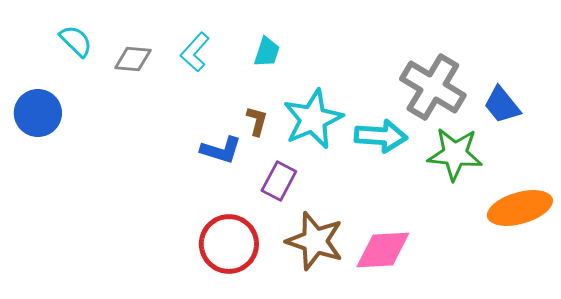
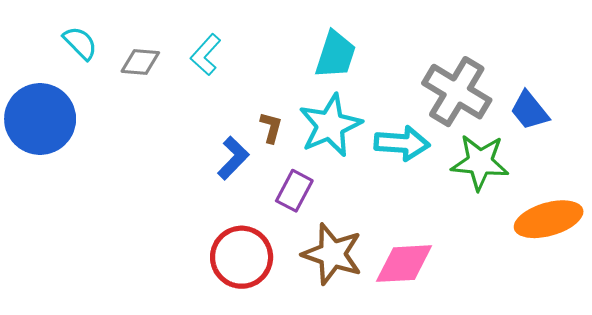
cyan trapezoid: (267, 52) -> (335, 55), moved, size x1.5
blue circle: (38, 113) -> (40, 119), size x1.4
blue L-shape: (221, 150) -> (233, 158), turned -63

